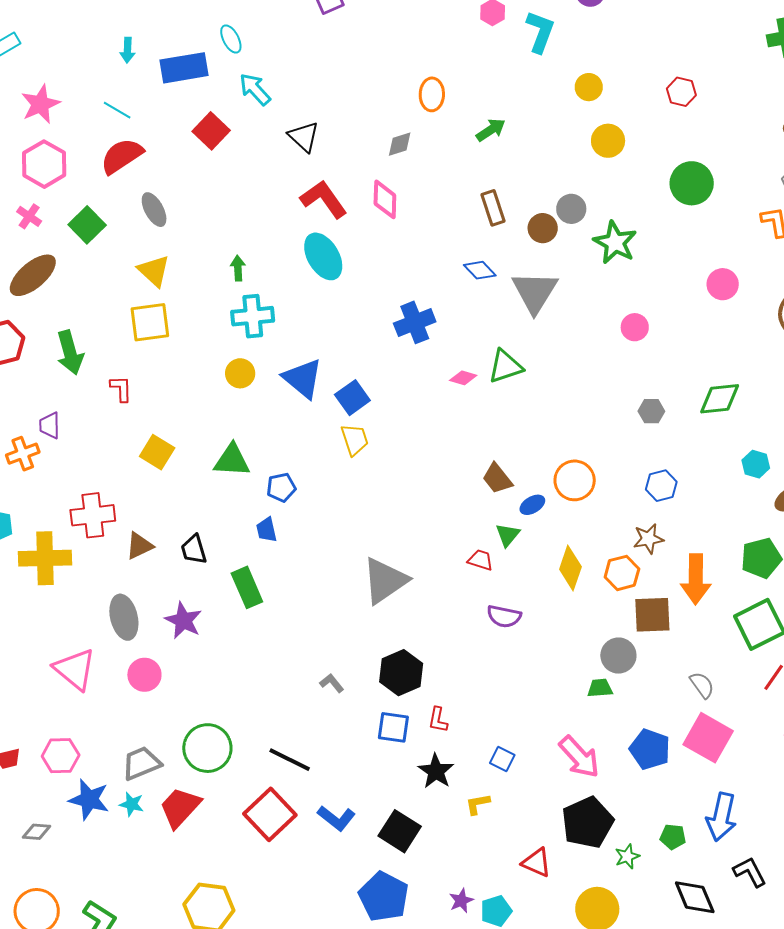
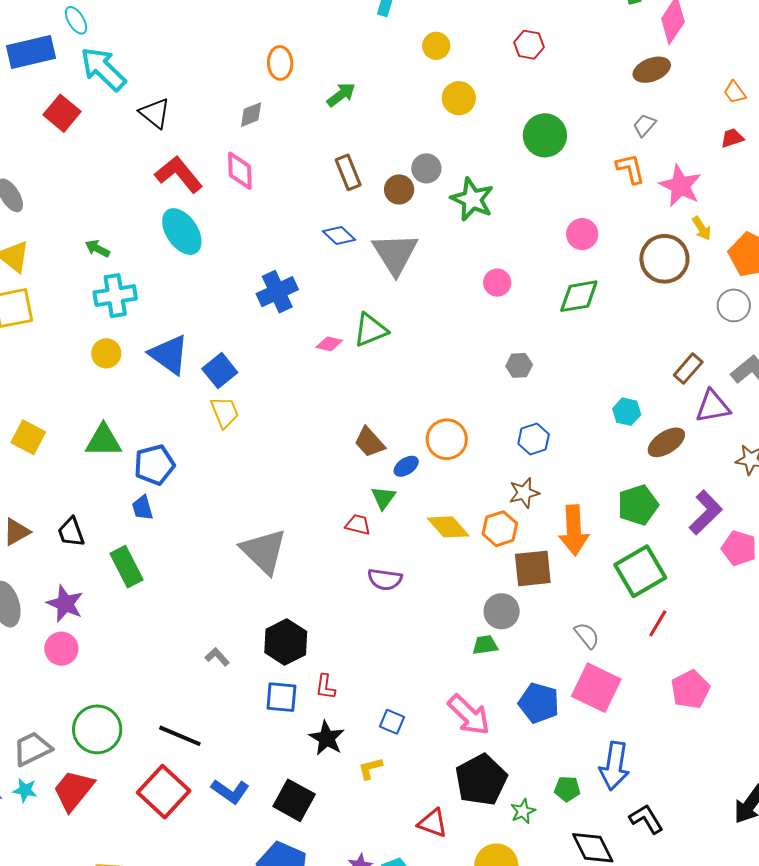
cyan arrow: (255, 89) -> (103, 69), size x1.4
green arrow: (238, 268) -> (97, 249), turned -55
green diamond: (720, 399) -> (579, 296), moved
blue pentagon: (281, 487) -> (154, 465), size x1.4
yellow diamond: (570, 568) -> (448, 527), turned -57
gray triangle: (385, 581) -> (264, 551), turned -38
pink circle: (144, 675) -> (61, 649), moved

